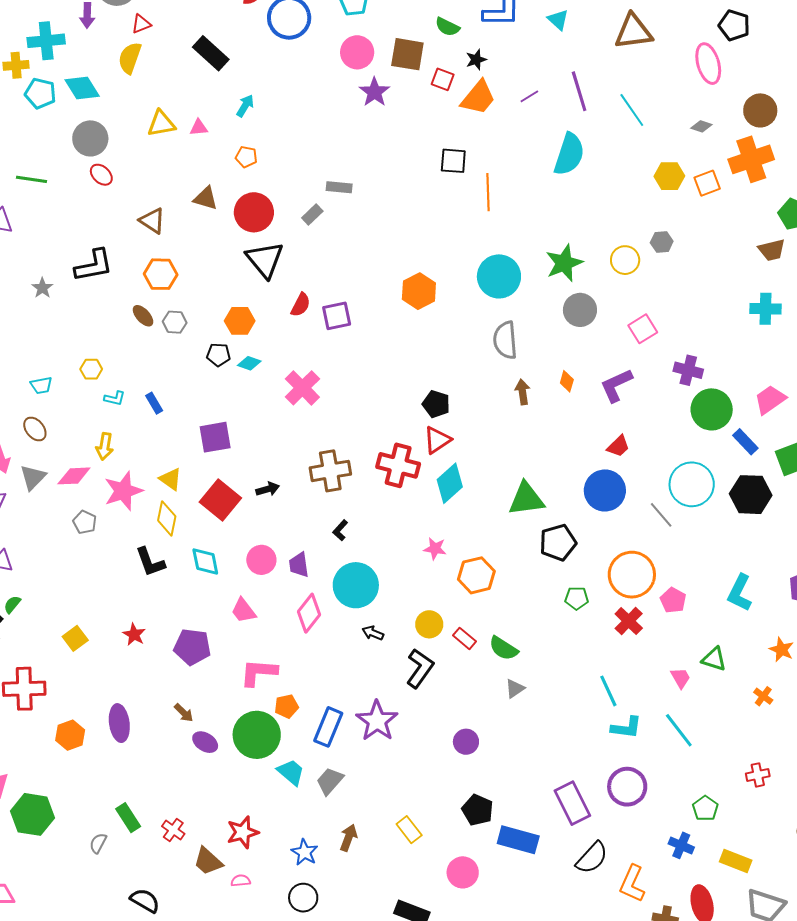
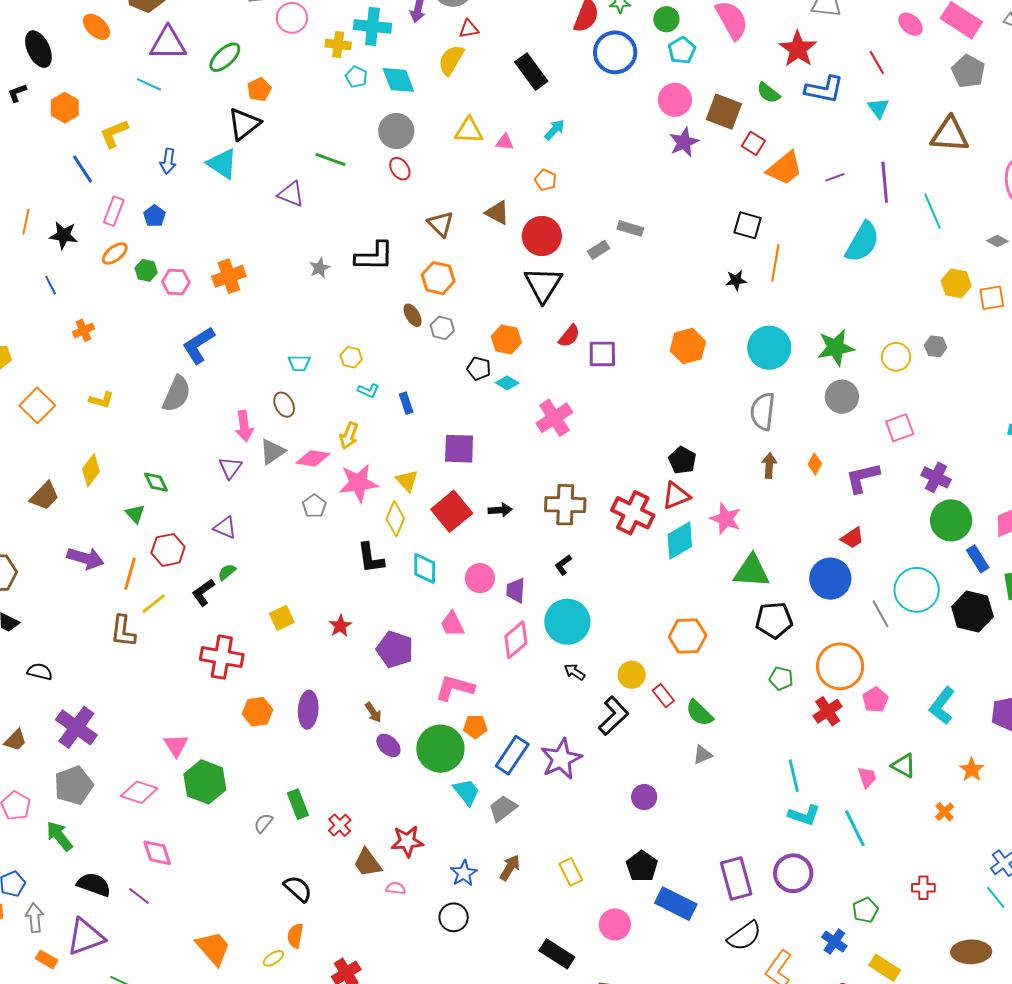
black star: (476, 60) -> (736, 280), moved
cyan pentagon: (40, 93) -> (356, 77), size x0.7
pink star: (435, 549) -> (726, 519), moved, size x1.4

